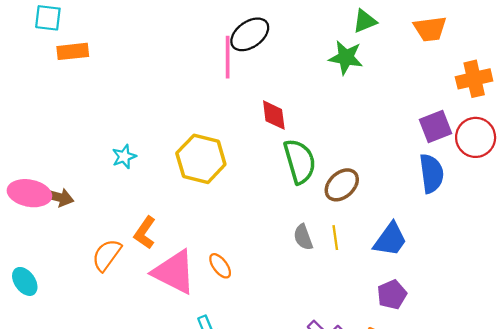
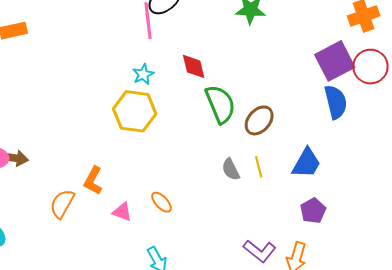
purple square: (436, 127) -> (335, 61), size x1.4
cyan star: (124, 157) -> (143, 74), moved
pink triangle: (174, 272) -> (122, 212), size x0.5

